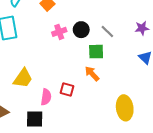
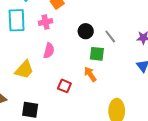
pink cross: (59, 32) -> (46, 22), moved
pink semicircle: (46, 97) -> (49, 51), moved

